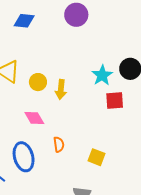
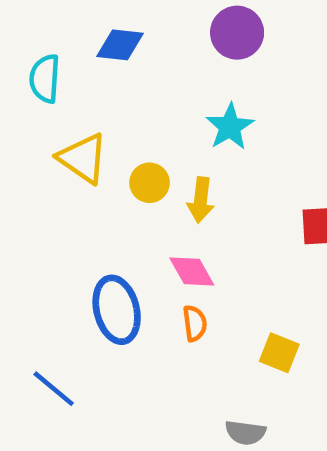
cyan star: (102, 75) -> (230, 127), moved
pink diamond: (34, 118) -> (192, 272), moved
blue ellipse: (24, 157) -> (117, 310), moved

